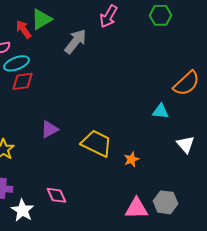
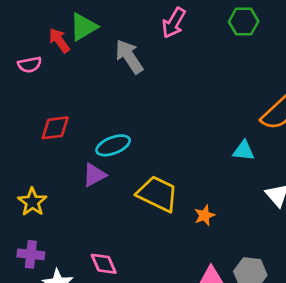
gray arrow: (76, 41) -> (129, 57), turned -72
cyan ellipse: (16, 63) -> (113, 145), moved
red diamond: (22, 81) -> (55, 128), moved

